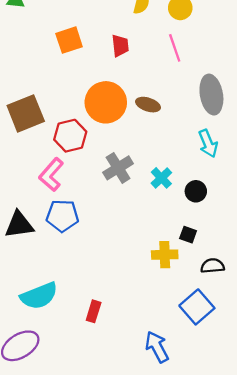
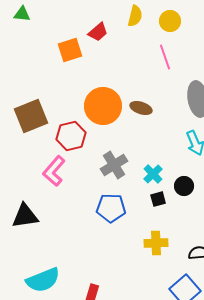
red trapezoid: (120, 46) -> (98, 32), moved, turned 55
blue pentagon: (62, 216) -> (111, 208), moved
black square: (188, 235) -> (158, 199), moved, turned -35

